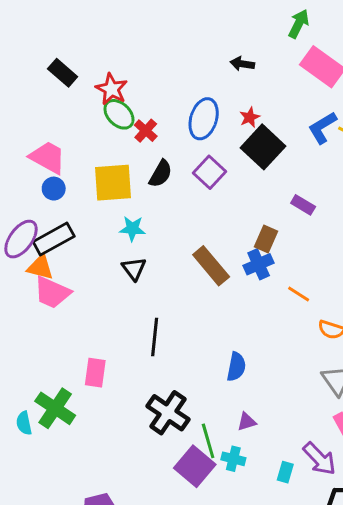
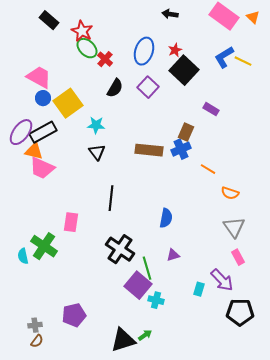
yellow square: (113, 183) -> (68, 103), moved, turned -32
brown rectangle: (211, 266) -> (149, 150), turned -44
cyan cross: (233, 459) -> (156, 300), moved

